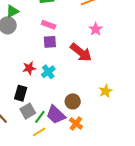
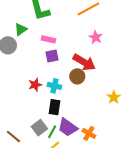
green triangle: (12, 11) -> (21, 29), moved
cyan cross: (48, 72) -> (54, 86), turned -32
black rectangle: (21, 93) -> (55, 107), moved
brown circle: (73, 101) -> (77, 76), moved

